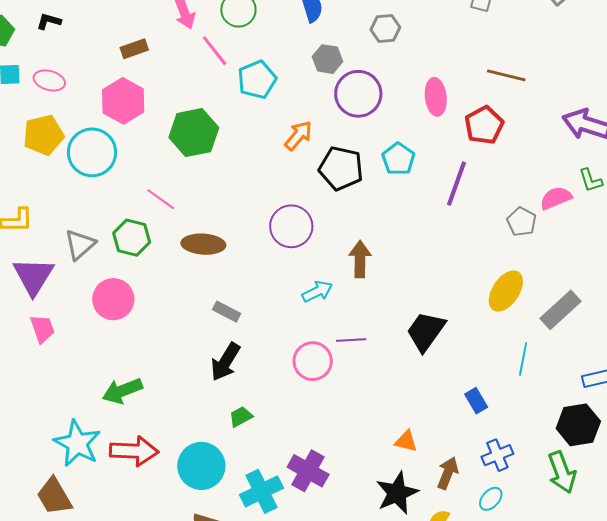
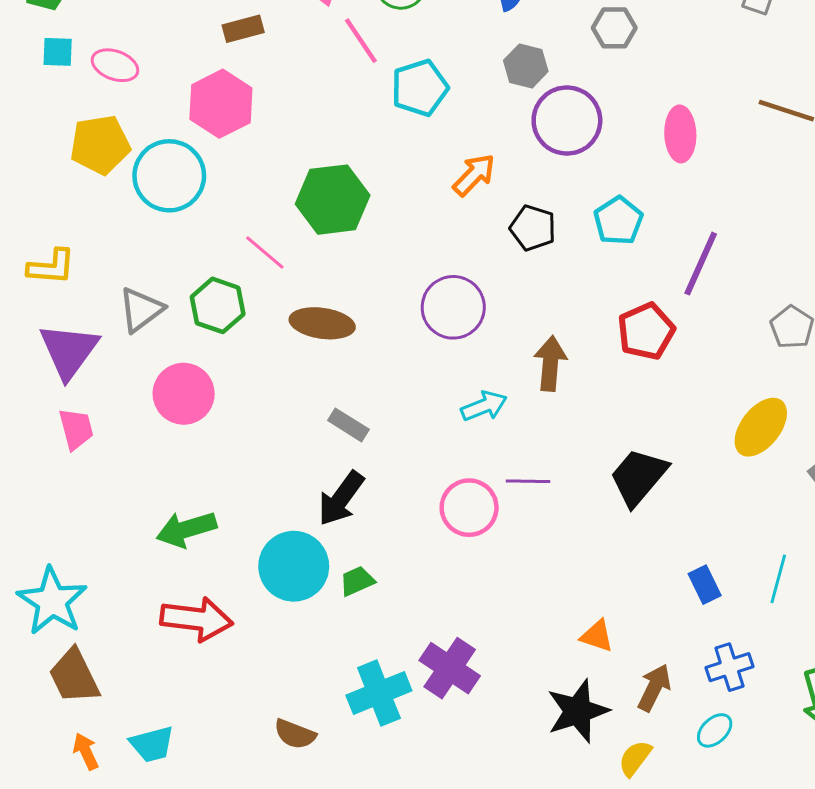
red pentagon: (484, 125) -> (646, 331), moved
green hexagon: (194, 133) -> (333, 200), moved
black pentagon: (341, 168) -> (533, 228), size x0.7
cyan line: (523, 359) -> (778, 579), moved
cyan star: (77, 443) -> (52, 601), moved
cyan circle: (201, 466) -> (294, 566), moved

